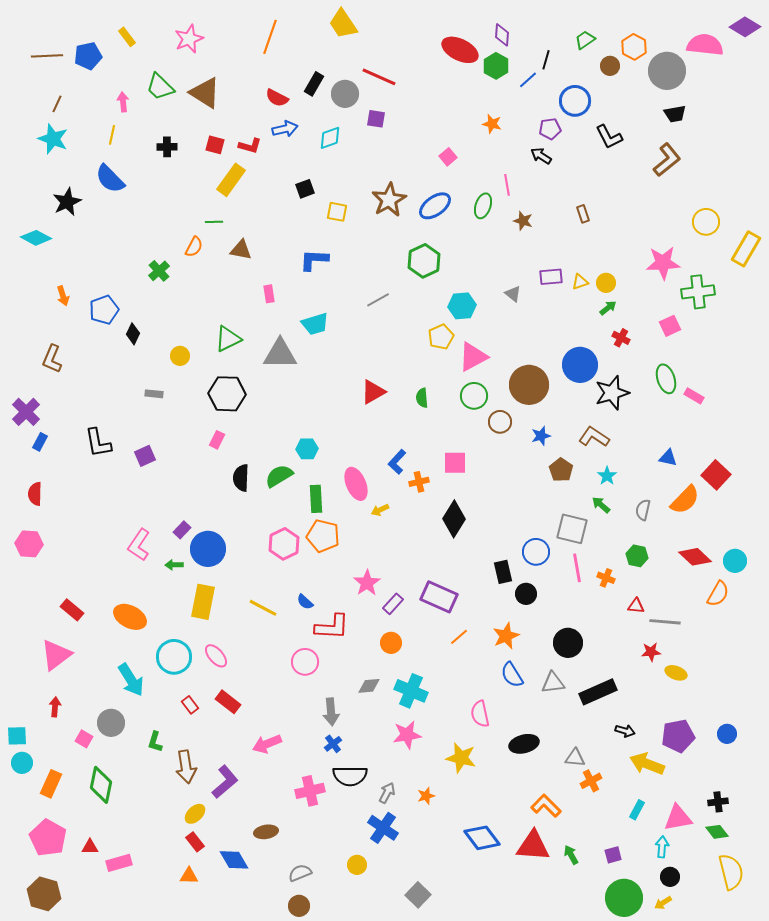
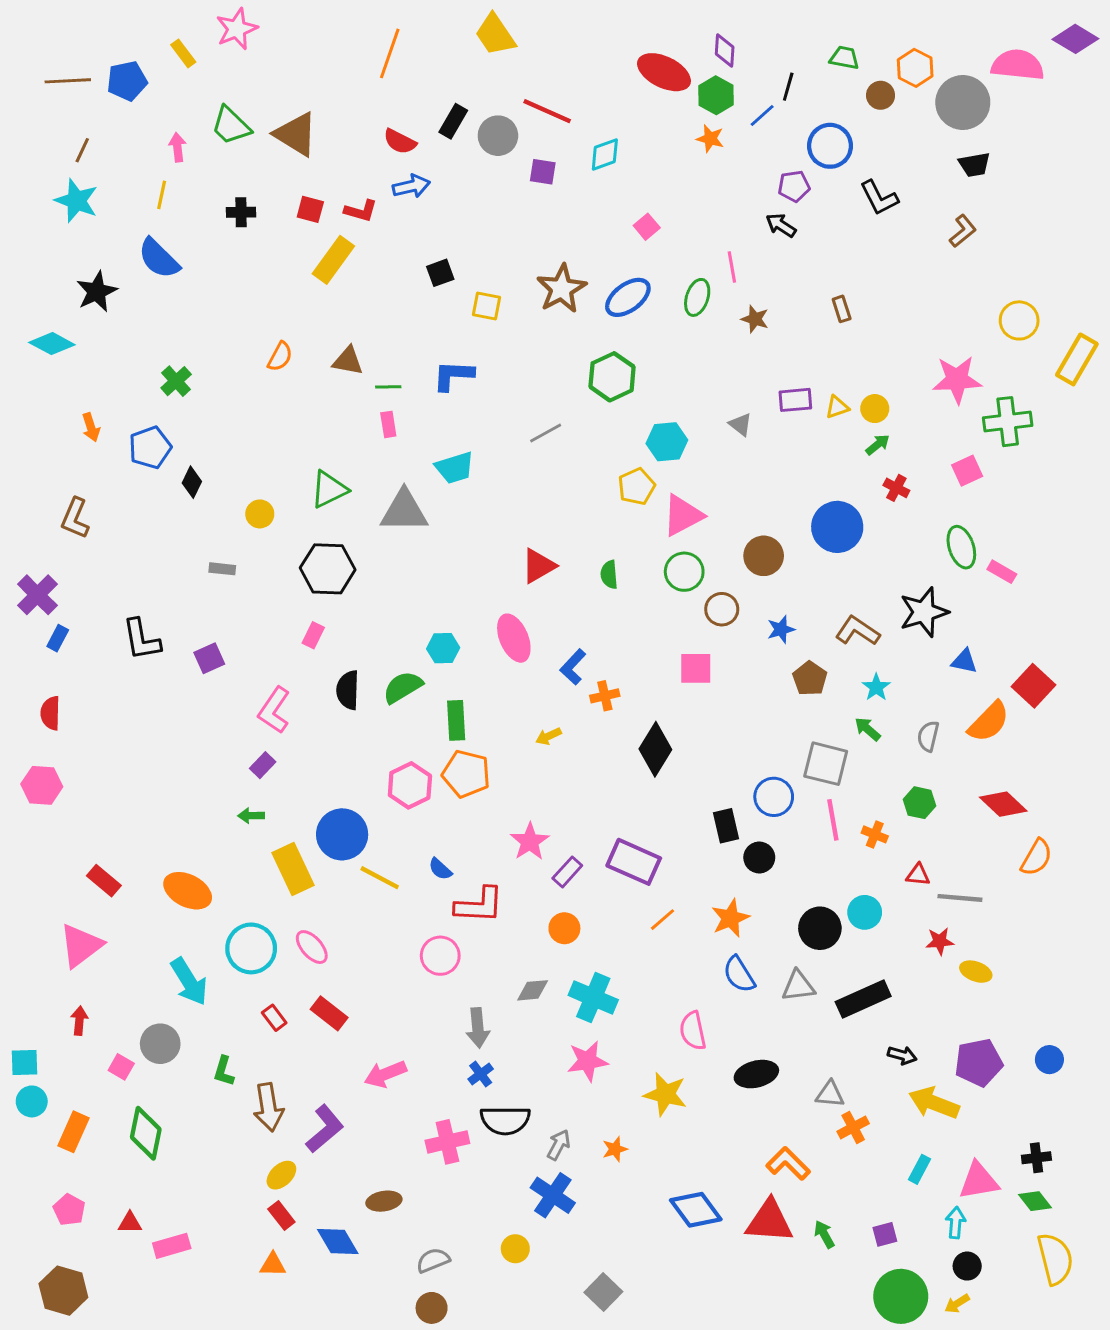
pink star: (189, 39) -> (237, 29), moved
green trapezoid: (585, 40) -> (844, 58), turned 45
orange star: (492, 124) -> (710, 139), moved
cyan diamond: (330, 138) -> (605, 154), moved
brown L-shape: (667, 160) -> (963, 231), size x0.7
green line: (214, 222) -> (388, 387), moved
green cross: (159, 271) -> (176, 381), moved
brown circle: (529, 385) -> (764, 556), size x0.7
black star: (612, 393) -> (924, 612), moved
pink square: (455, 463) -> (696, 668), moved
pink ellipse: (356, 484) -> (514, 638), moved
pink L-shape: (139, 545) -> (274, 710), moved
blue circle: (208, 549) -> (342, 834), moved
cyan circle: (735, 561) -> (865, 912), moved
yellow rectangle: (203, 602) -> (293, 869), turned -36
pink pentagon: (48, 838) -> (69, 1210), size x0.6

